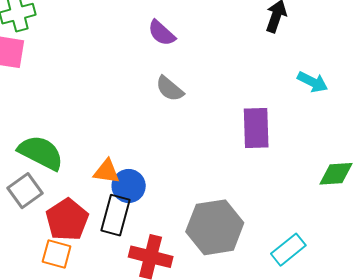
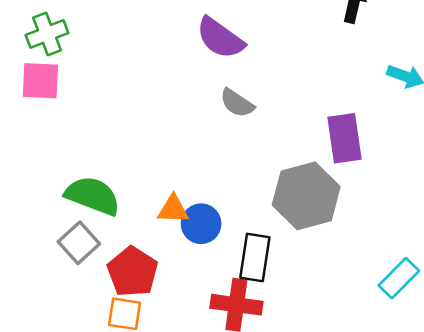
purple semicircle: (162, 33) -> (220, 38), size x1.4
black rectangle: (115, 215) -> (255, 257), moved
gray hexagon: (215, 227) -> (306, 196), moved

